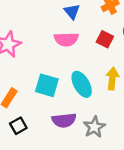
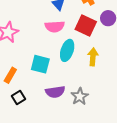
red square: (105, 39) -> (86, 25), size x1.5
cyan ellipse: (82, 84) -> (67, 50), moved, turned 50

